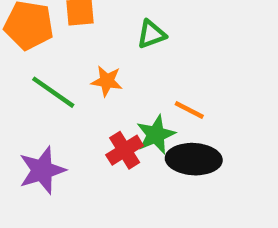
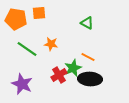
green triangle: (151, 34) -> (87, 23), moved, turned 48
purple star: (42, 170) -> (22, 84), turned -30

